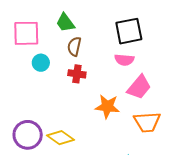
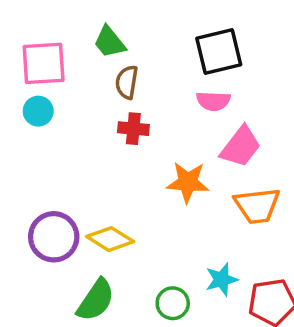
cyan circle: (41, 63) -> (38, 111), moved

